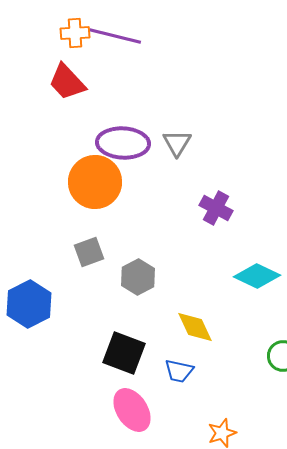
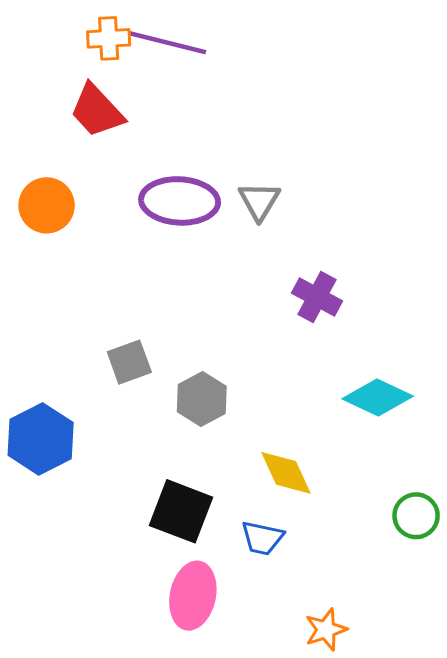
orange circle: (95, 182) -> (47, 205), moved, size x0.7
pink ellipse: (132, 410) -> (193, 596), turned 45

